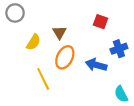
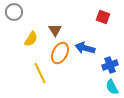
red square: (101, 22) -> (103, 17), moved
blue cross: (119, 49) -> (110, 65), moved
blue arrow: (96, 65) -> (85, 48), moved

